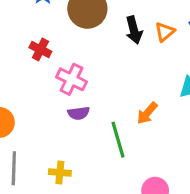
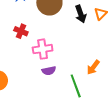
pink cross: (72, 79) -> (43, 49), turned -30

